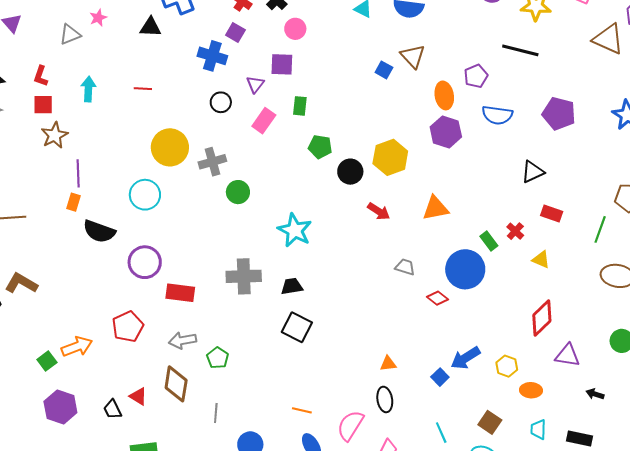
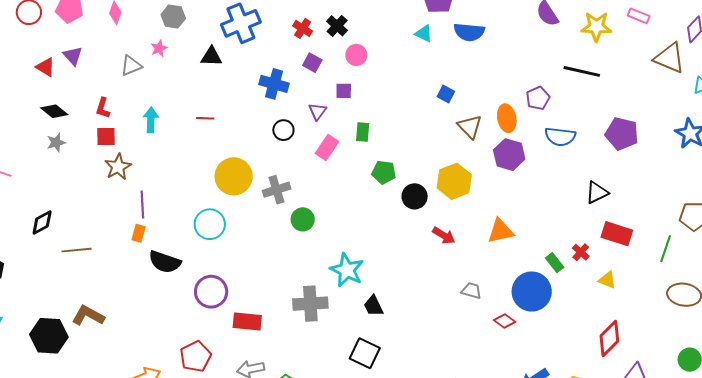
purple square: (235, 33) -> (312, 63), moved
brown triangle: (413, 56) -> (470, 127), moved
purple square: (282, 64) -> (344, 91), size x0.7
red rectangle: (552, 213) -> (617, 234), size x1.4
cyan star: (295, 230) -> (347, 270), moved
black trapezoid: (292, 286) -> (373, 306), moved, turned -105

